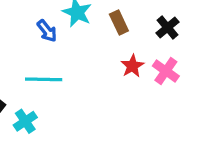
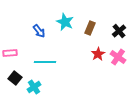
brown rectangle: (119, 22) -> (90, 28), turned 48
blue arrow: (47, 31) -> (39, 31), moved

